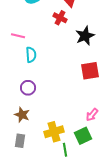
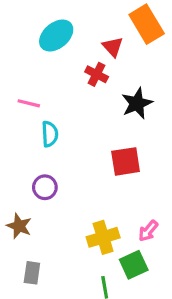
red square: (90, 71) -> (126, 161), moved
brown star: (22, 115) -> (19, 226), moved
yellow cross: (54, 132) -> (103, 237), moved

